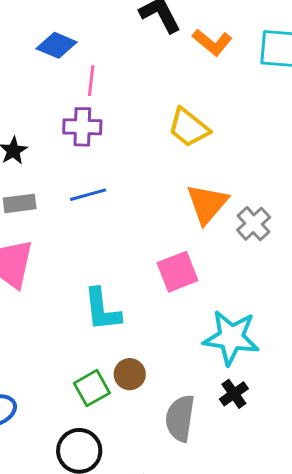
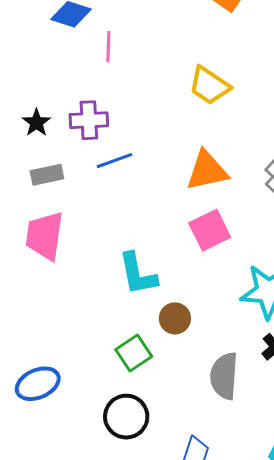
purple cross: (82, 127) -> (89, 120), moved
orange triangle: (207, 204) -> (207, 171), moved, turned 42
brown circle: (130, 374) -> (175, 318), moved

